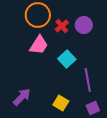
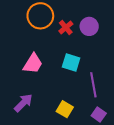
pink trapezoid: (39, 45) -> (33, 64), moved
cyan square: (67, 59) -> (71, 62), turned -30
purple square: (93, 108) -> (99, 114), turned -32

